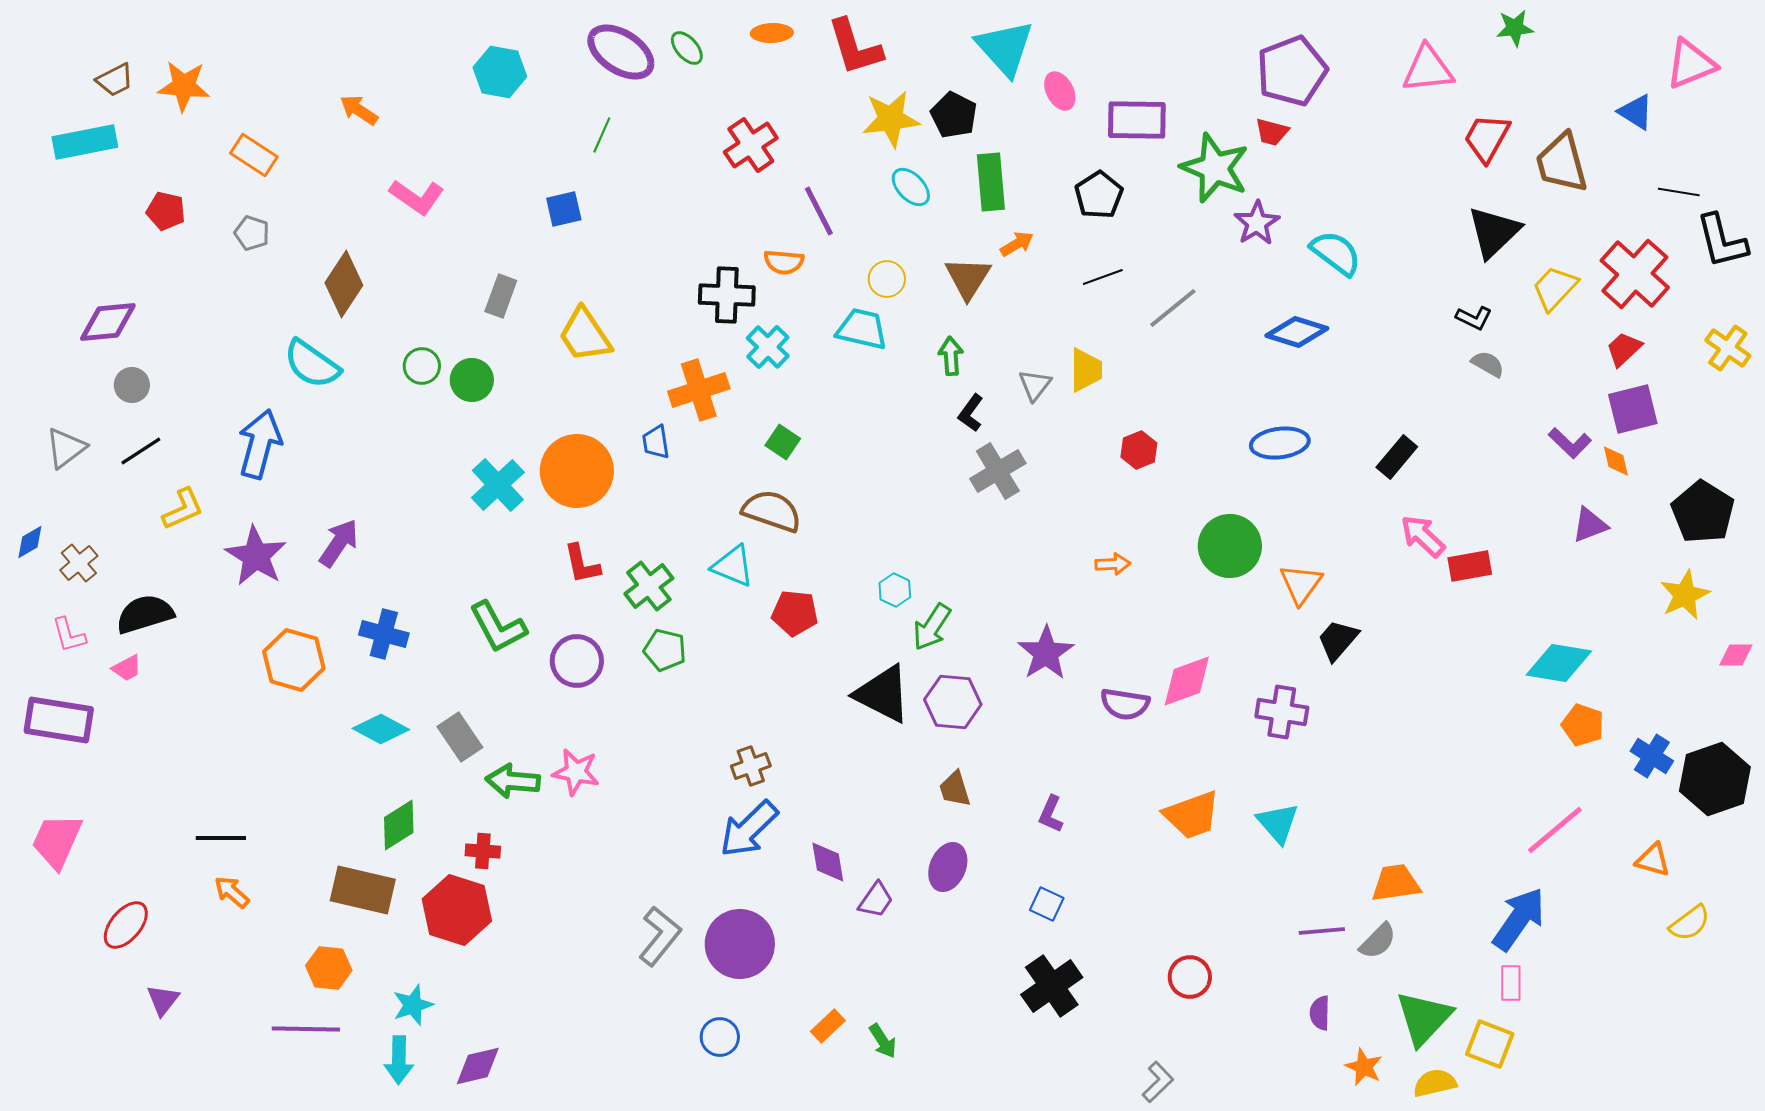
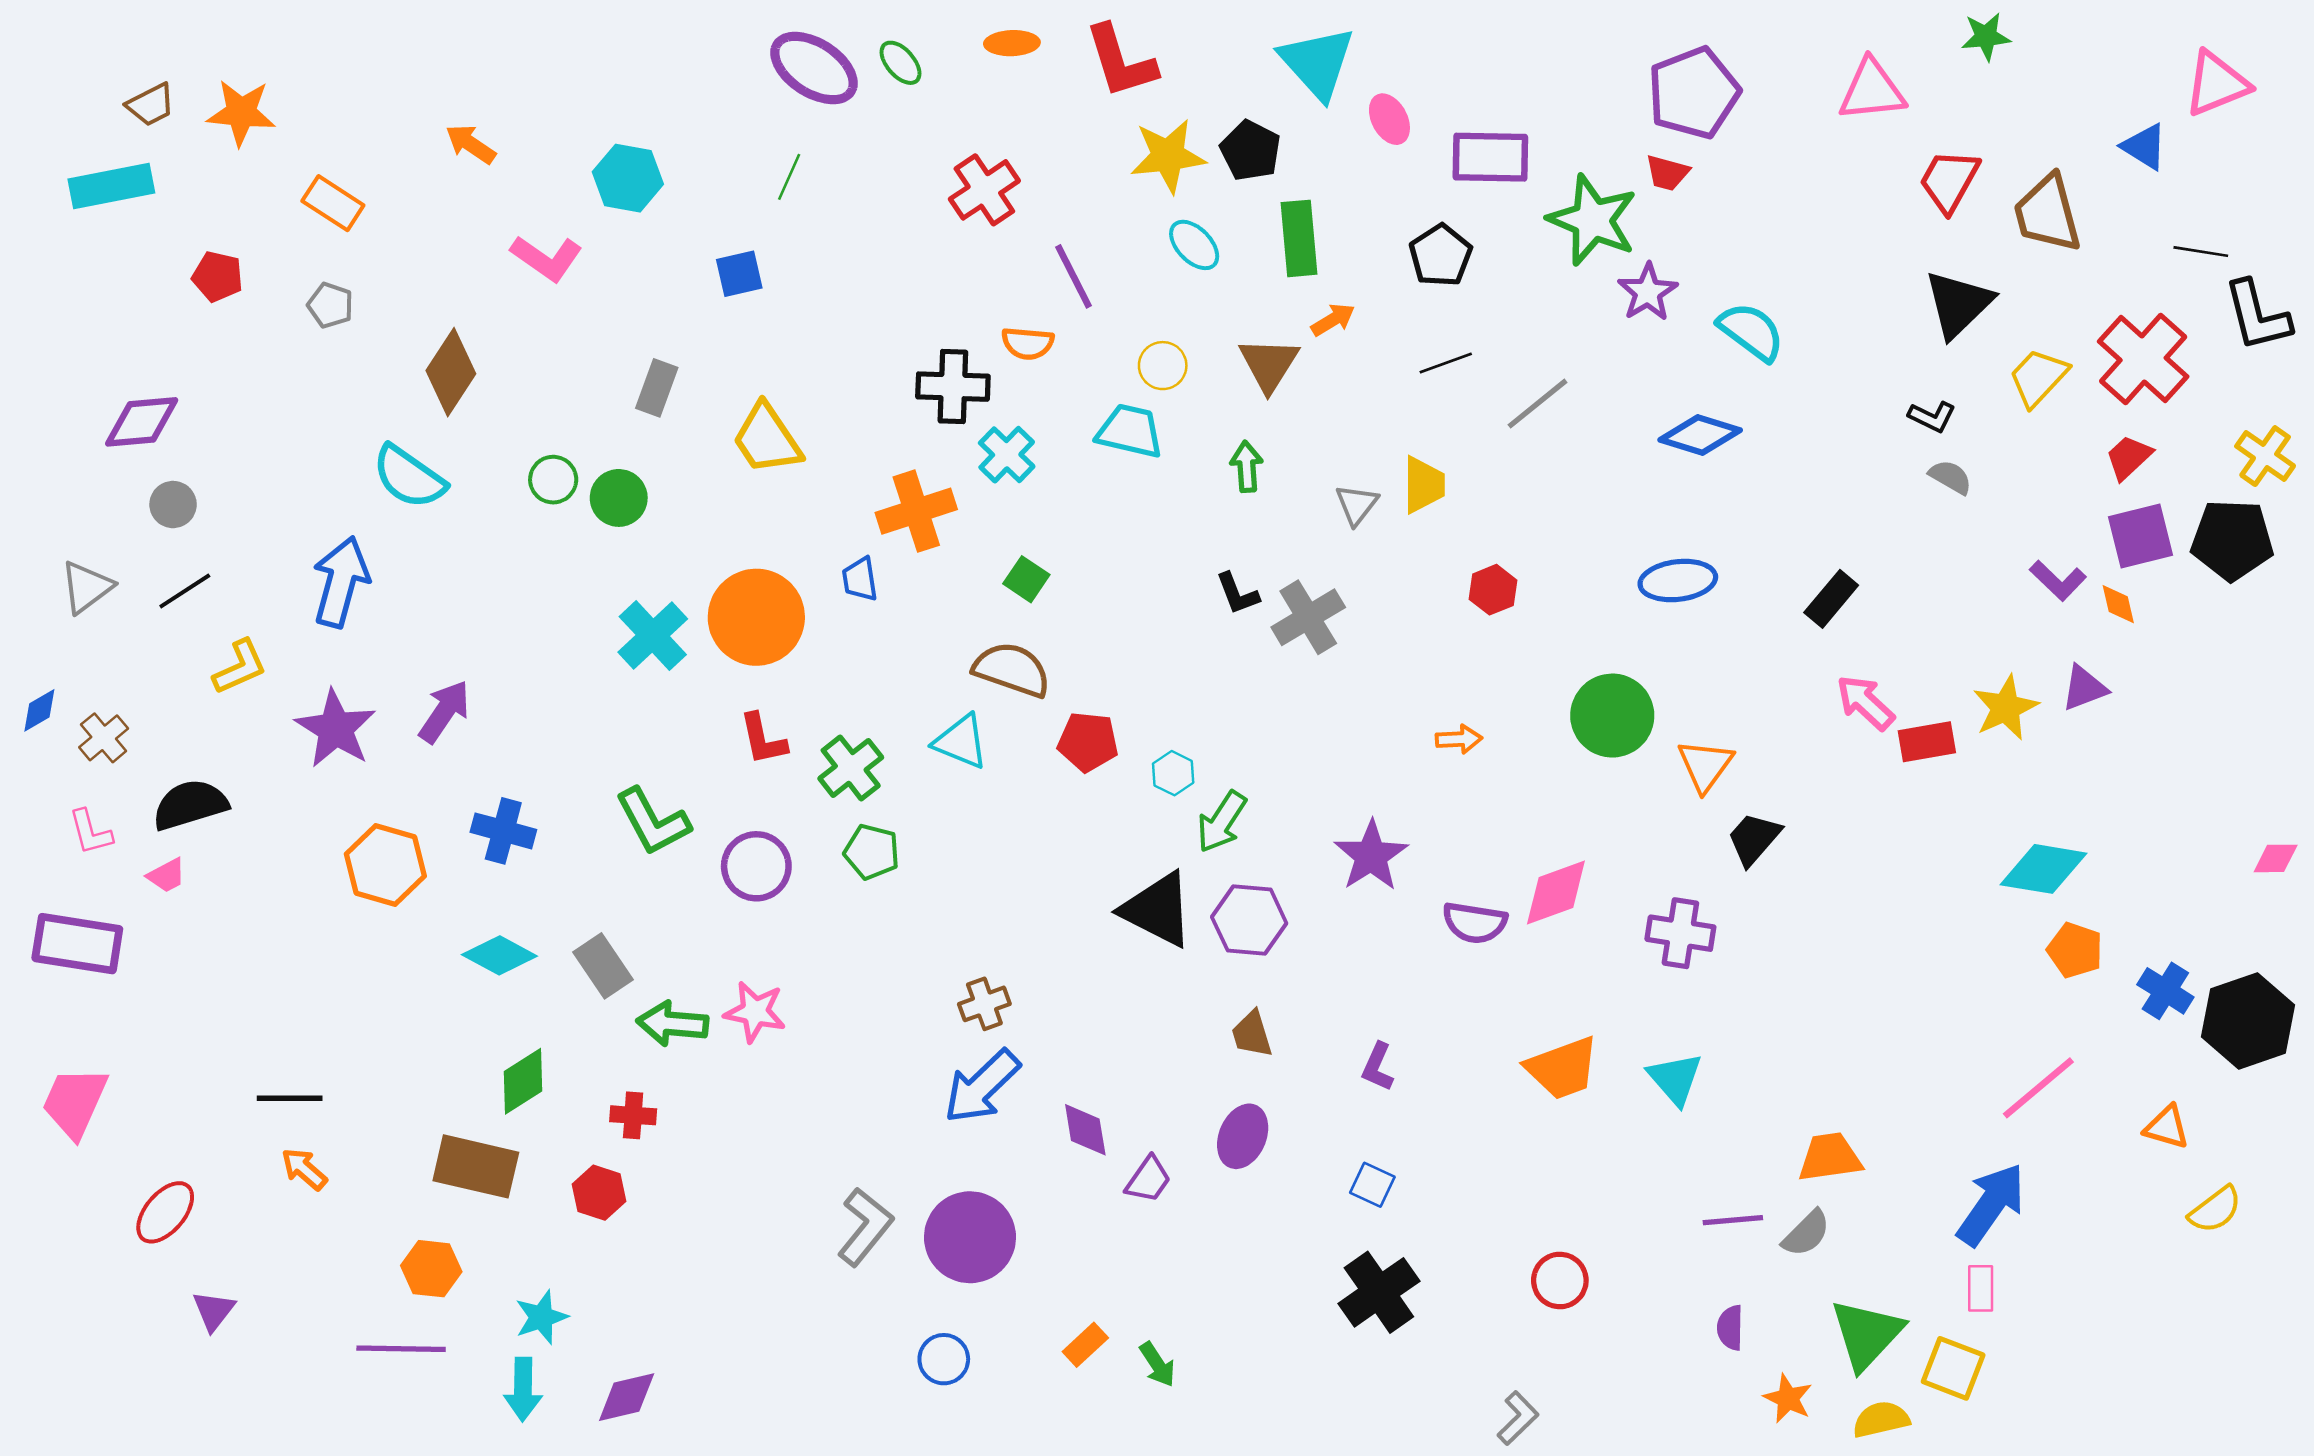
cyan hexagon: (500, 72) -> (628, 178), moved
black L-shape: (971, 413) -> (1237, 594), moved, turned -57
black pentagon: (1703, 512) -> (2232, 540), moved, turned -30
yellow star: (1685, 595) -> (2006, 708), moved
red pentagon: (795, 613) -> (1088, 742), moved
red hexagon: (457, 910) -> (599, 1193), size x0.6

